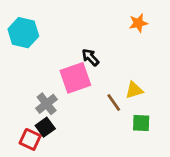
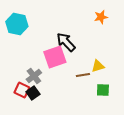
black arrow: (90, 57) -> (66, 42), size x1.5
brown line: (114, 102) -> (83, 75), turned -64
red square: (30, 139) -> (22, 90), moved

